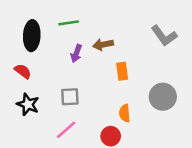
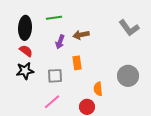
red semicircle: (23, 71) -> (26, 51), moved
orange rectangle: (122, 71) -> (77, 63), moved
black star: (28, 104) -> (25, 71), moved, turned -30

